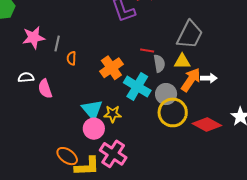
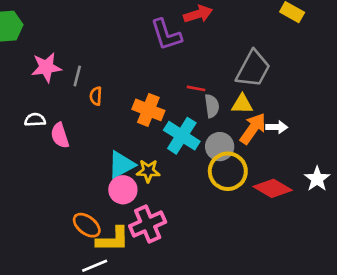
orange cross: (111, 68) -> (148, 110), turned -35
cyan triangle: (92, 110) -> (121, 165), turned 40
pink cross: (113, 154) -> (148, 224), turned 32

